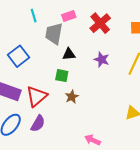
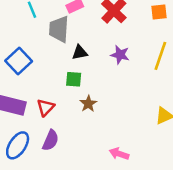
red triangle: (37, 96) -> (46, 107), size x0.7

